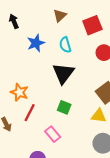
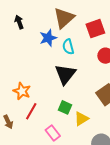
brown triangle: (60, 16) -> (64, 18), size x1.6
blue star: (36, 43) -> (48, 38), moved
yellow triangle: (99, 116) -> (81, 119), moved, turned -42

